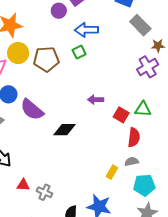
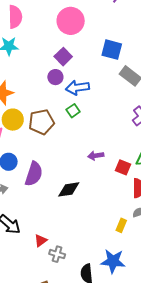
purple circle: (59, 11) -> (55, 77), moved
purple semicircle: (32, 110) -> (34, 174), turned -105
red triangle: (23, 185) -> (41, 241), moved, turned -32

